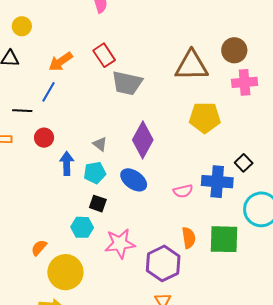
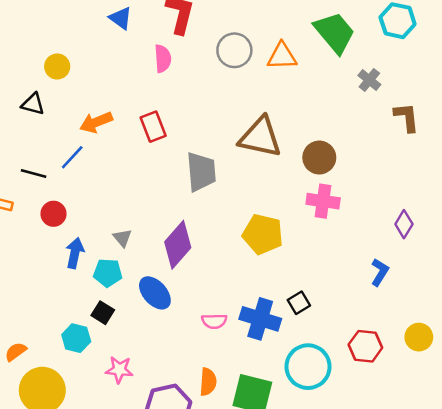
brown triangle: (192, 66) -> (260, 137), moved
gray trapezoid: (127, 83) -> (201, 172), moved, turned -120
pink star: (120, 244) -> (119, 370), size x0.7

